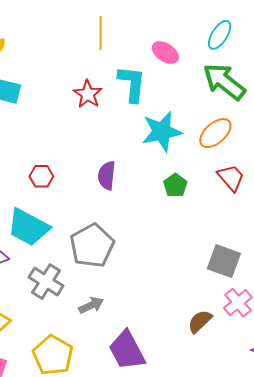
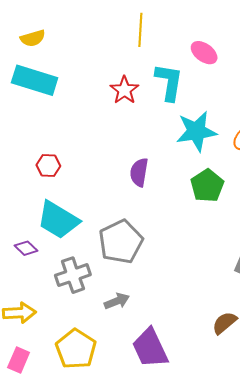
red hexagon: (41, 176) -> (48, 165), moved
green pentagon: (175, 185) -> (207, 186), size x1.4
gray cross: (46, 282) -> (73, 275), turned 36

